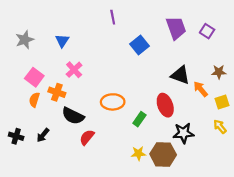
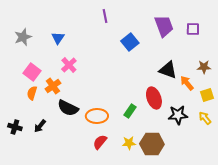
purple square: (207, 31) -> (193, 29), turned -32
orange cross: (57, 92) -> (53, 86), turned 35
orange ellipse: (113, 102) -> (97, 116), moved
black star: (183, 133) -> (178, 115), moved
red semicircle: (87, 137) -> (100, 142), moved

